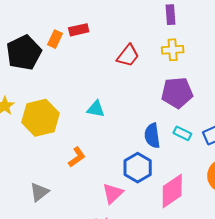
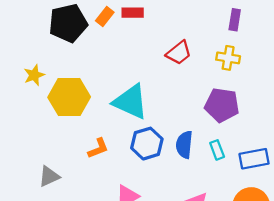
cyan triangle: (96, 109) -> (131, 102), size x1.8
cyan rectangle: (182, 133) -> (217, 150), turned 30
blue hexagon: (138, 168) -> (147, 144), moved

